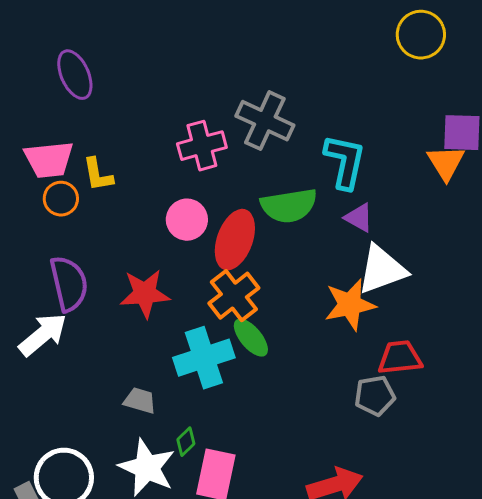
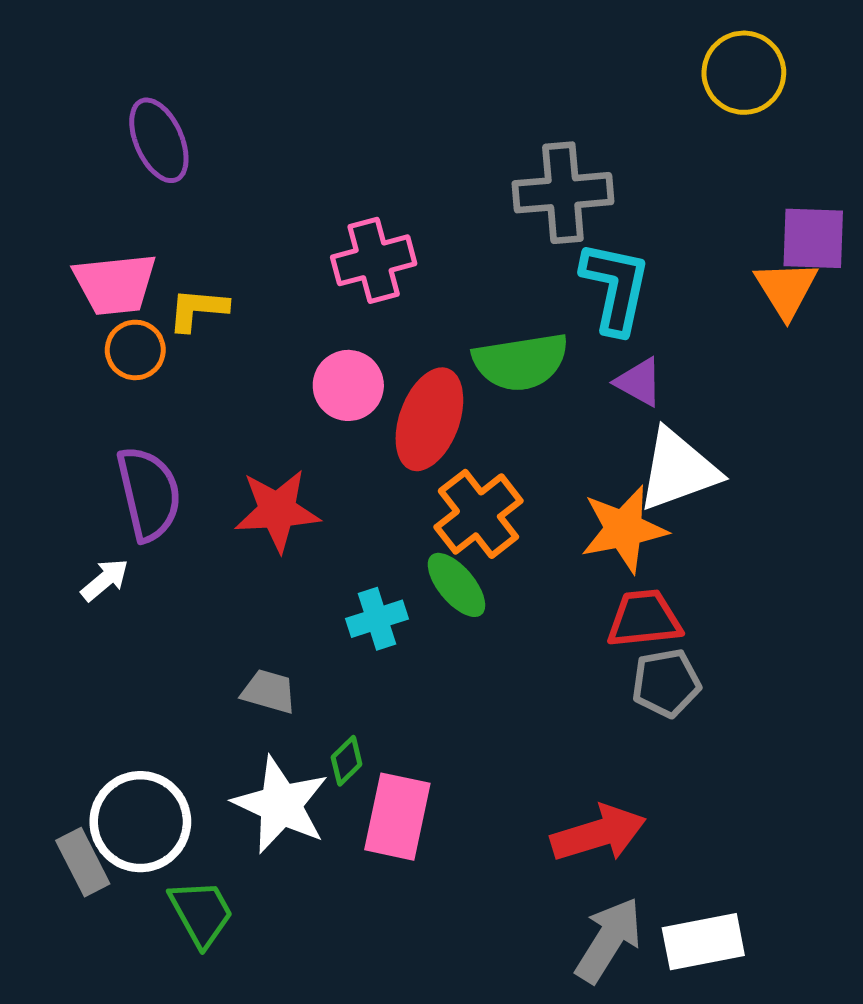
gray cross: (265, 121) -> (563, 193), moved, turned -30
yellow L-shape: (98, 175) -> (198, 309), turned 105
orange cross: (234, 296) -> (478, 514), moved
white arrow: (43, 335) -> (105, 580), size x0.6
cyan cross: (204, 358) -> (377, 619), size x0.6
red trapezoid: (400, 358) -> (644, 619), moved

